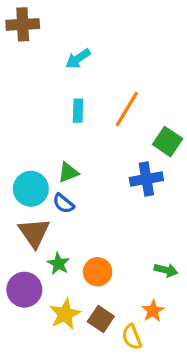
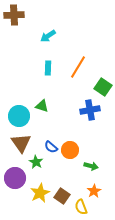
green triangle: (68, 172) -> (42, 106), turned 40
blue semicircle: (63, 203) -> (51, 147), moved
green arrow: (166, 270) -> (91, 166), moved
orange circle: (98, 272) -> (70, 150), moved

